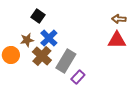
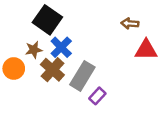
black square: (38, 16) -> (47, 20), size x1.6
brown arrow: (119, 19) -> (130, 24), moved

